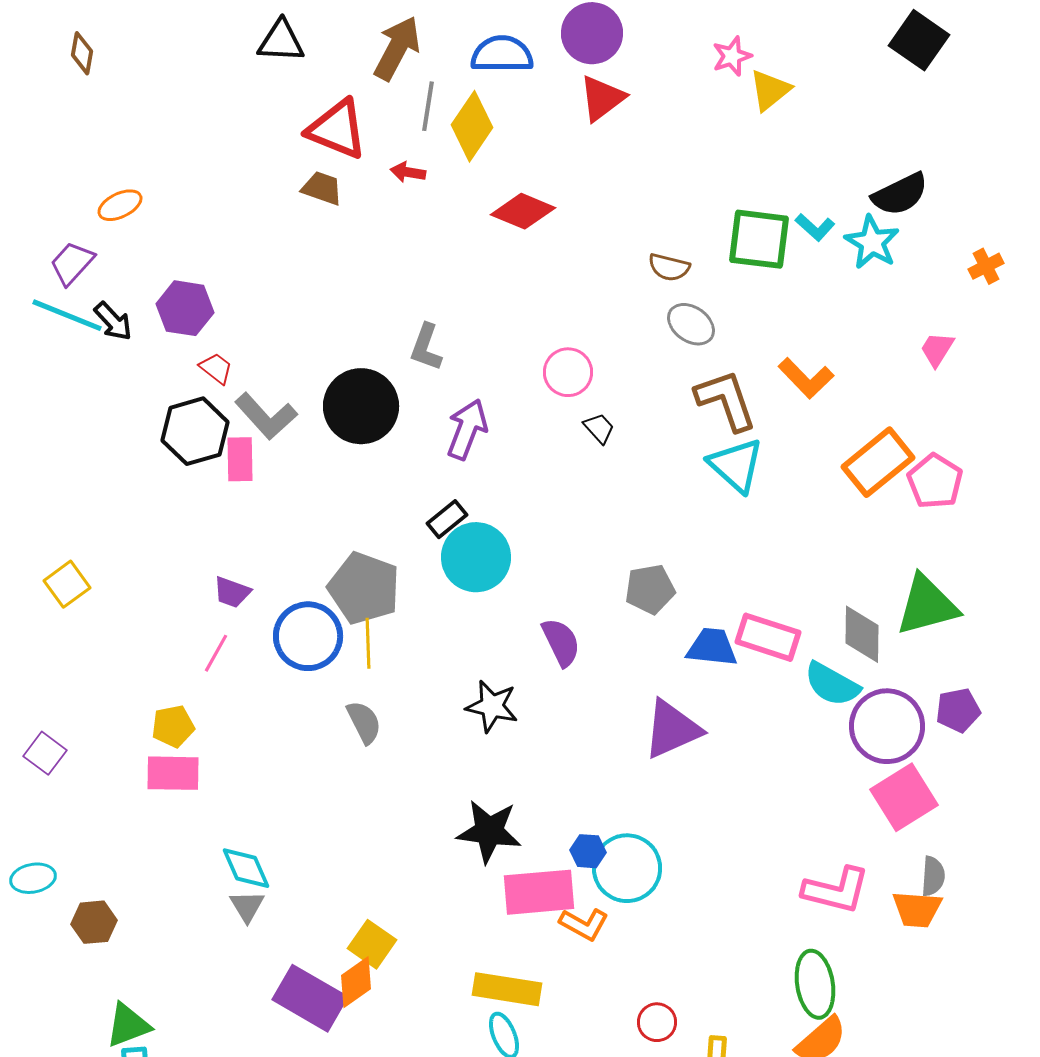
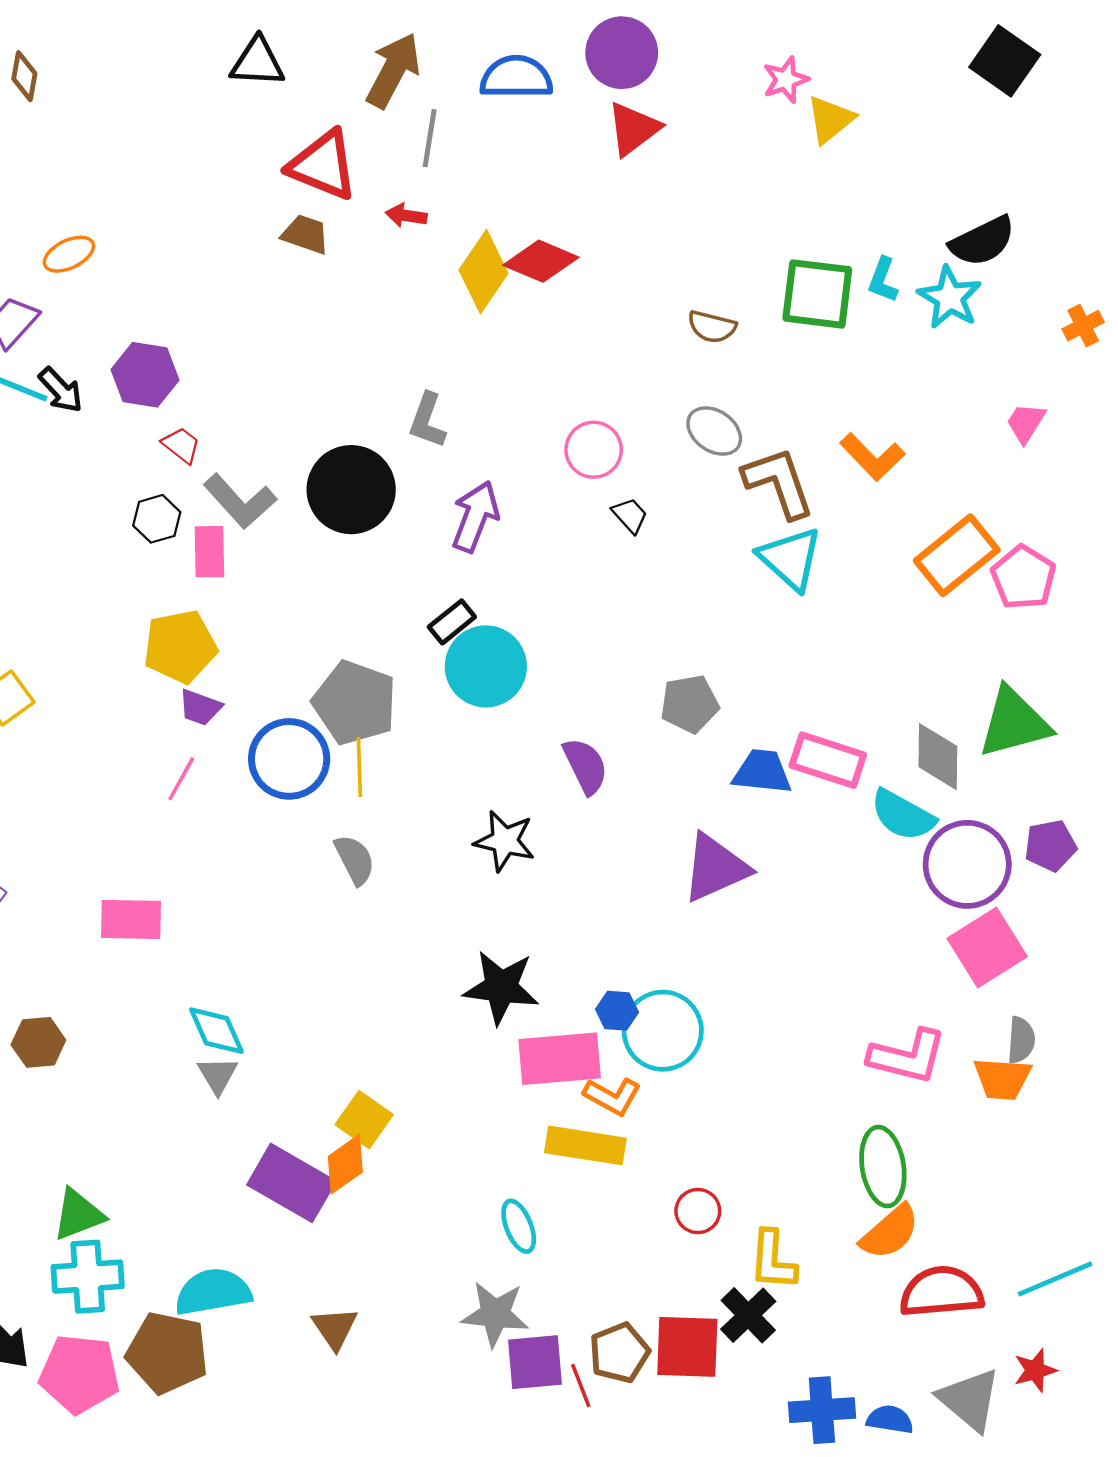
yellow diamond: (472, 126) -> (484, 272), moved
cyan L-shape: (815, 227) -> (883, 280), turned 69
gray ellipse: (691, 324) -> (714, 431), moved
black hexagon: (195, 431) -> (157, 519), size x0.6
yellow pentagon: (173, 726) -> (180, 647), moved, size x1.5
brown hexagon: (94, 922) -> (38, 1042), moved
yellow rectangle: (507, 989) -> (585, 1145), moved

